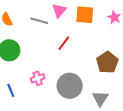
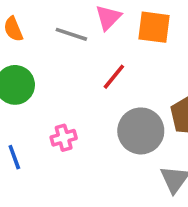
gray circle: (70, 86) -> (141, 131), moved

